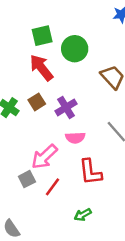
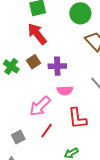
green circle: (75, 49) -> (80, 13), moved
purple cross: (66, 107) -> (57, 66), turned 30
gray square: (27, 179) -> (18, 137), moved

